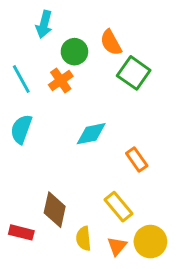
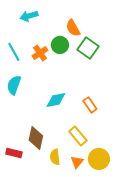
cyan arrow: (44, 24) -> (29, 16), turned 60
green circle: (74, 52) -> (60, 45), moved
cyan diamond: (91, 134) -> (56, 100), moved

